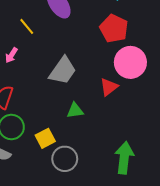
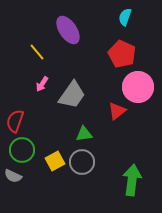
pink arrow: (11, 55) -> (42, 84), moved
gray circle: (65, 159) -> (82, 162), moved

